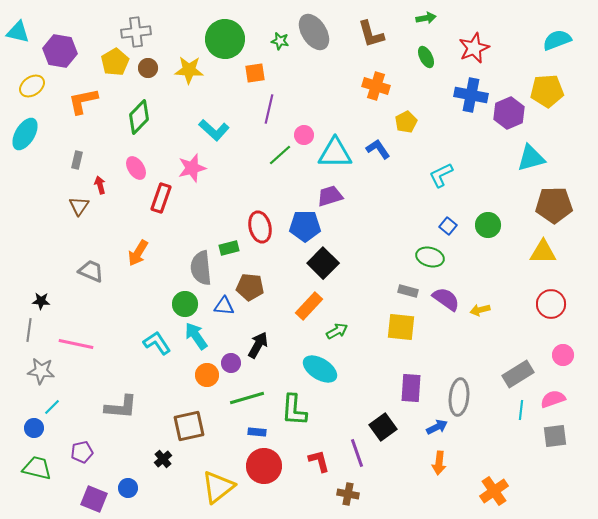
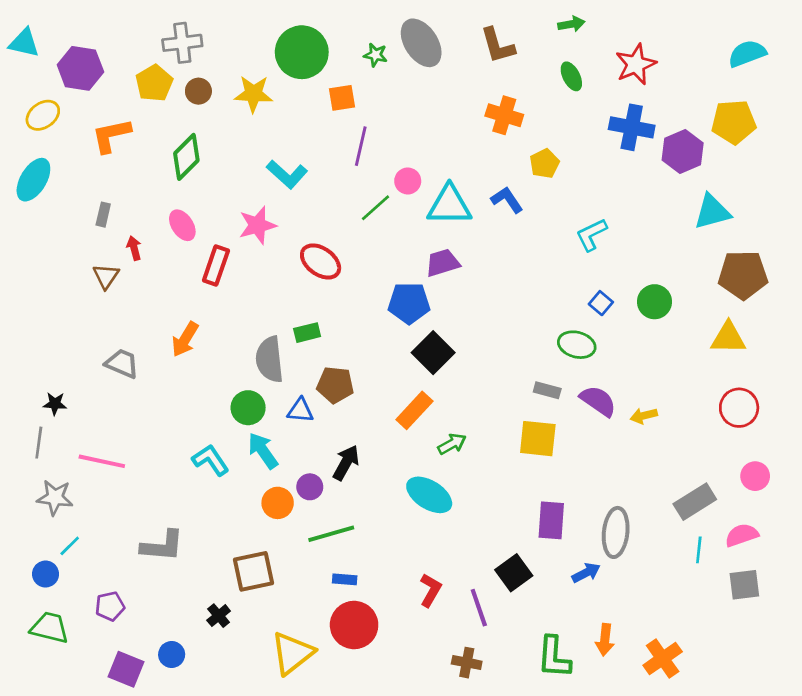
red ellipse: (260, 227) -> (321, 261), moved, turned -40
green L-shape: (294, 410) -> (554, 657), moved
red L-shape: (319, 461) -> (431, 590), moved, turned 45
orange arrow: (439, 463) -> (605, 640), moved

